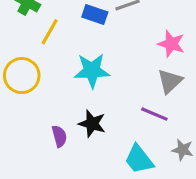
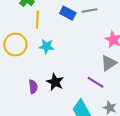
yellow line: (50, 32) -> (37, 20), turned -36
cyan star: (92, 71) -> (46, 46), moved, size x0.7

